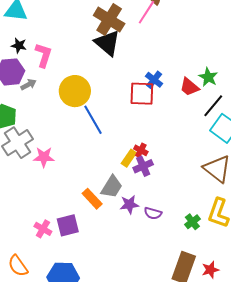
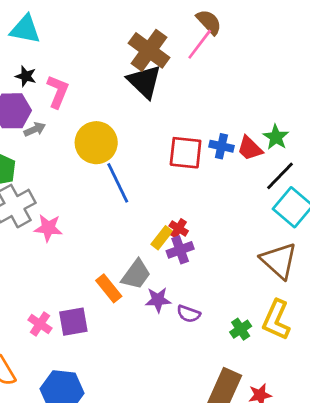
blue cross: (154, 80) -> (221, 146), moved, turned -30

